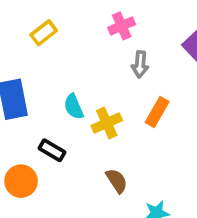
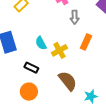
orange circle: (21, 181) -> (29, 92), moved
brown semicircle: (117, 181) -> (68, 81), size x1.5

